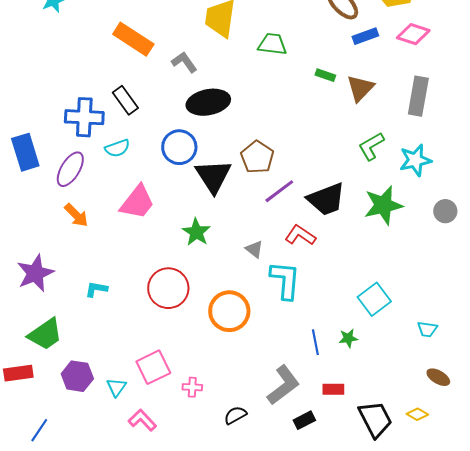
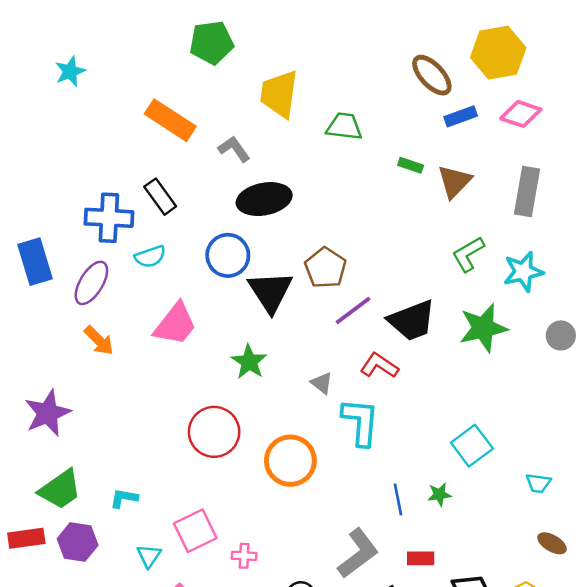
cyan L-shape: (96, 289) -> (124, 498), moved
purple hexagon: (77, 376) -> (78, 542), moved

